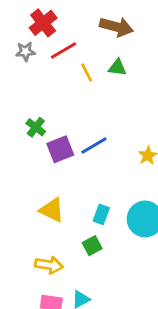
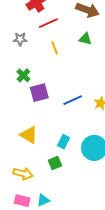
gray star: (25, 51) -> (20, 39), moved
yellow line: (87, 73) -> (55, 48), moved
blue line: (94, 146) -> (73, 100), moved

